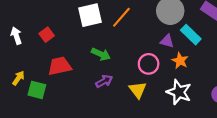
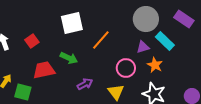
orange line: (121, 17) -> (101, 40), moved
purple triangle: (167, 41) -> (143, 47), turned -32
green arrow: (101, 54) -> (69, 58), moved

